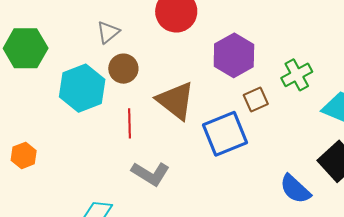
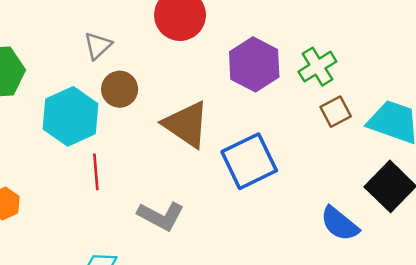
green cross: (297, 75) -> (317, 67), moved
brown square: (256, 99) -> (336, 112), moved
red line: (129, 123) -> (96, 172), moved

